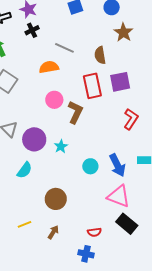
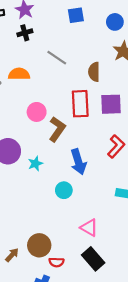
orange semicircle: (49, 67) -> (19, 74), moved
blue arrow: (117, 165) -> (78, 162), moved
pink triangle: (119, 196) -> (89, 228), size x0.7
brown circle: (56, 199) -> (39, 245), moved

